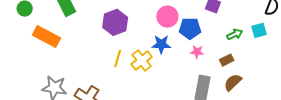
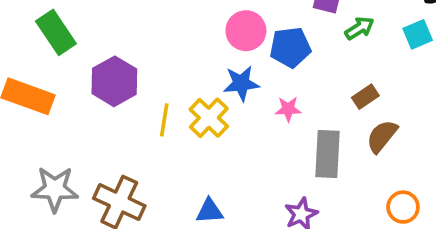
purple hexagon: (115, 22) -> (114, 81), moved
green arrow: (235, 34) -> (359, 28), moved
pink star: (197, 52) -> (288, 109), moved

